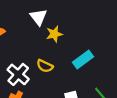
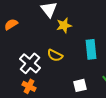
cyan rectangle: (83, 60) -> (91, 49), turned -60

